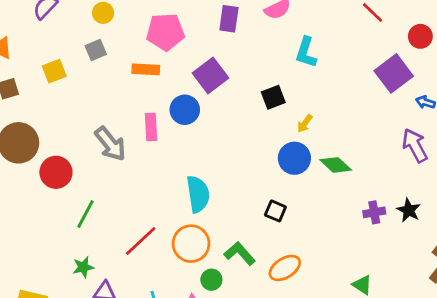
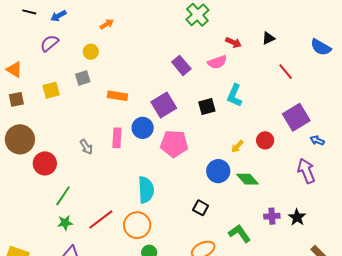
purple rectangle: (229, 19) -> (181, 65), turned -54
pink pentagon: (165, 32) -> (174, 144), moved
red circle: (420, 36) -> (265, 140), moved
black square: (273, 97) -> (207, 106), moved
yellow arrow: (305, 123) -> (237, 146), moved
gray arrow: (110, 144) -> (86, 147), size x0.6
green L-shape: (240, 253) -> (240, 233), moved
green star: (83, 267) -> (65, 223), moved

